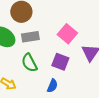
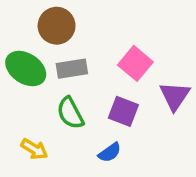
blue semicircle: (52, 86) -> (110, 153), turned 32

